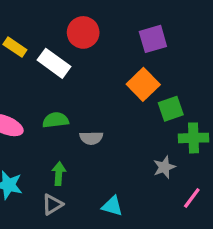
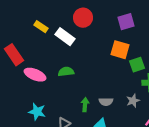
orange square: (143, 84) -> (120, 50), turned -30
gray semicircle: (91, 138) -> (106, 102), moved
green arrow: (59, 174) -> (85, 105), moved

